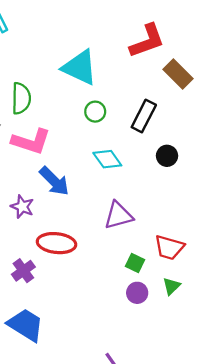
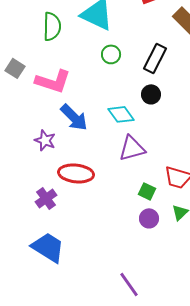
green semicircle: (21, 98) -> (52, 26), moved
black circle: (167, 156) -> (151, 94), moved
cyan diamond: (107, 159) -> (121, 114), moved

